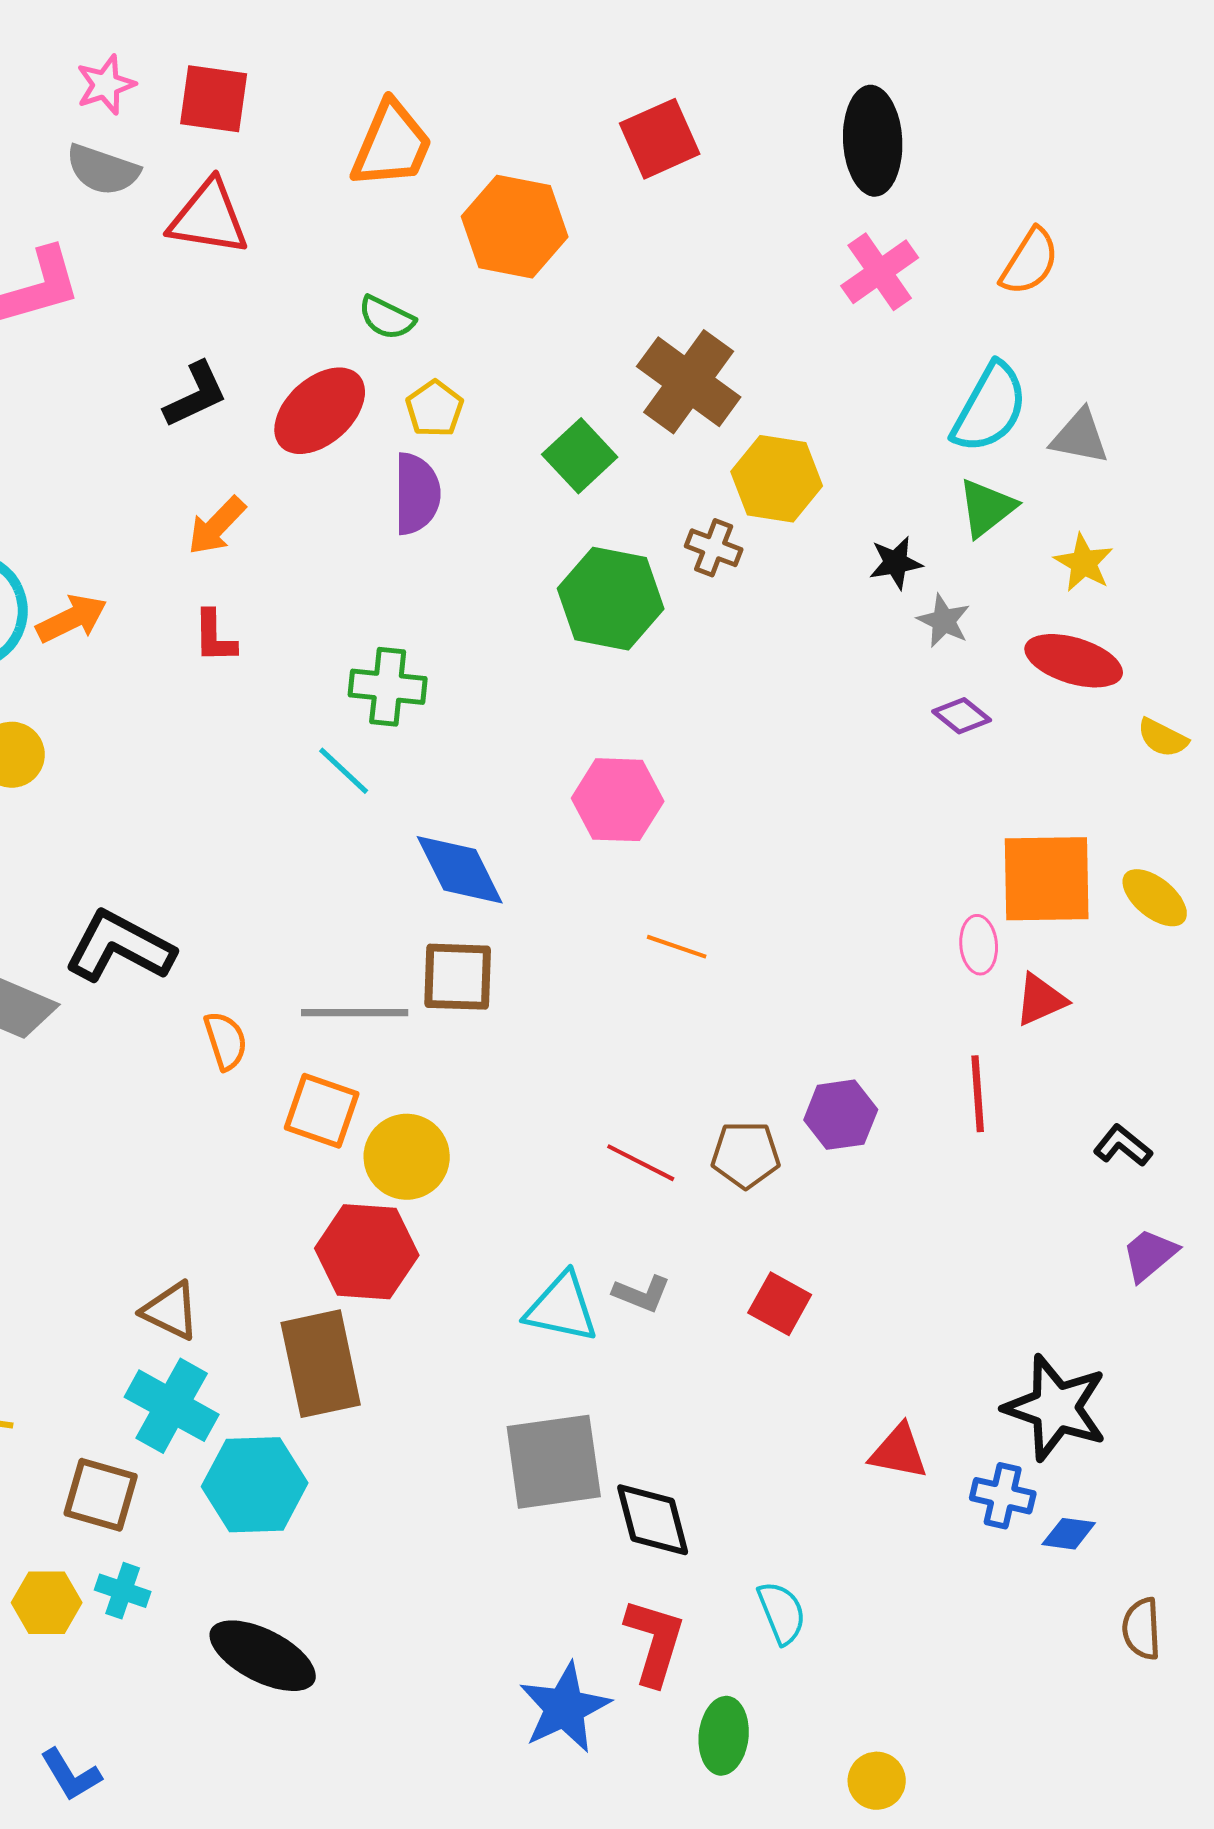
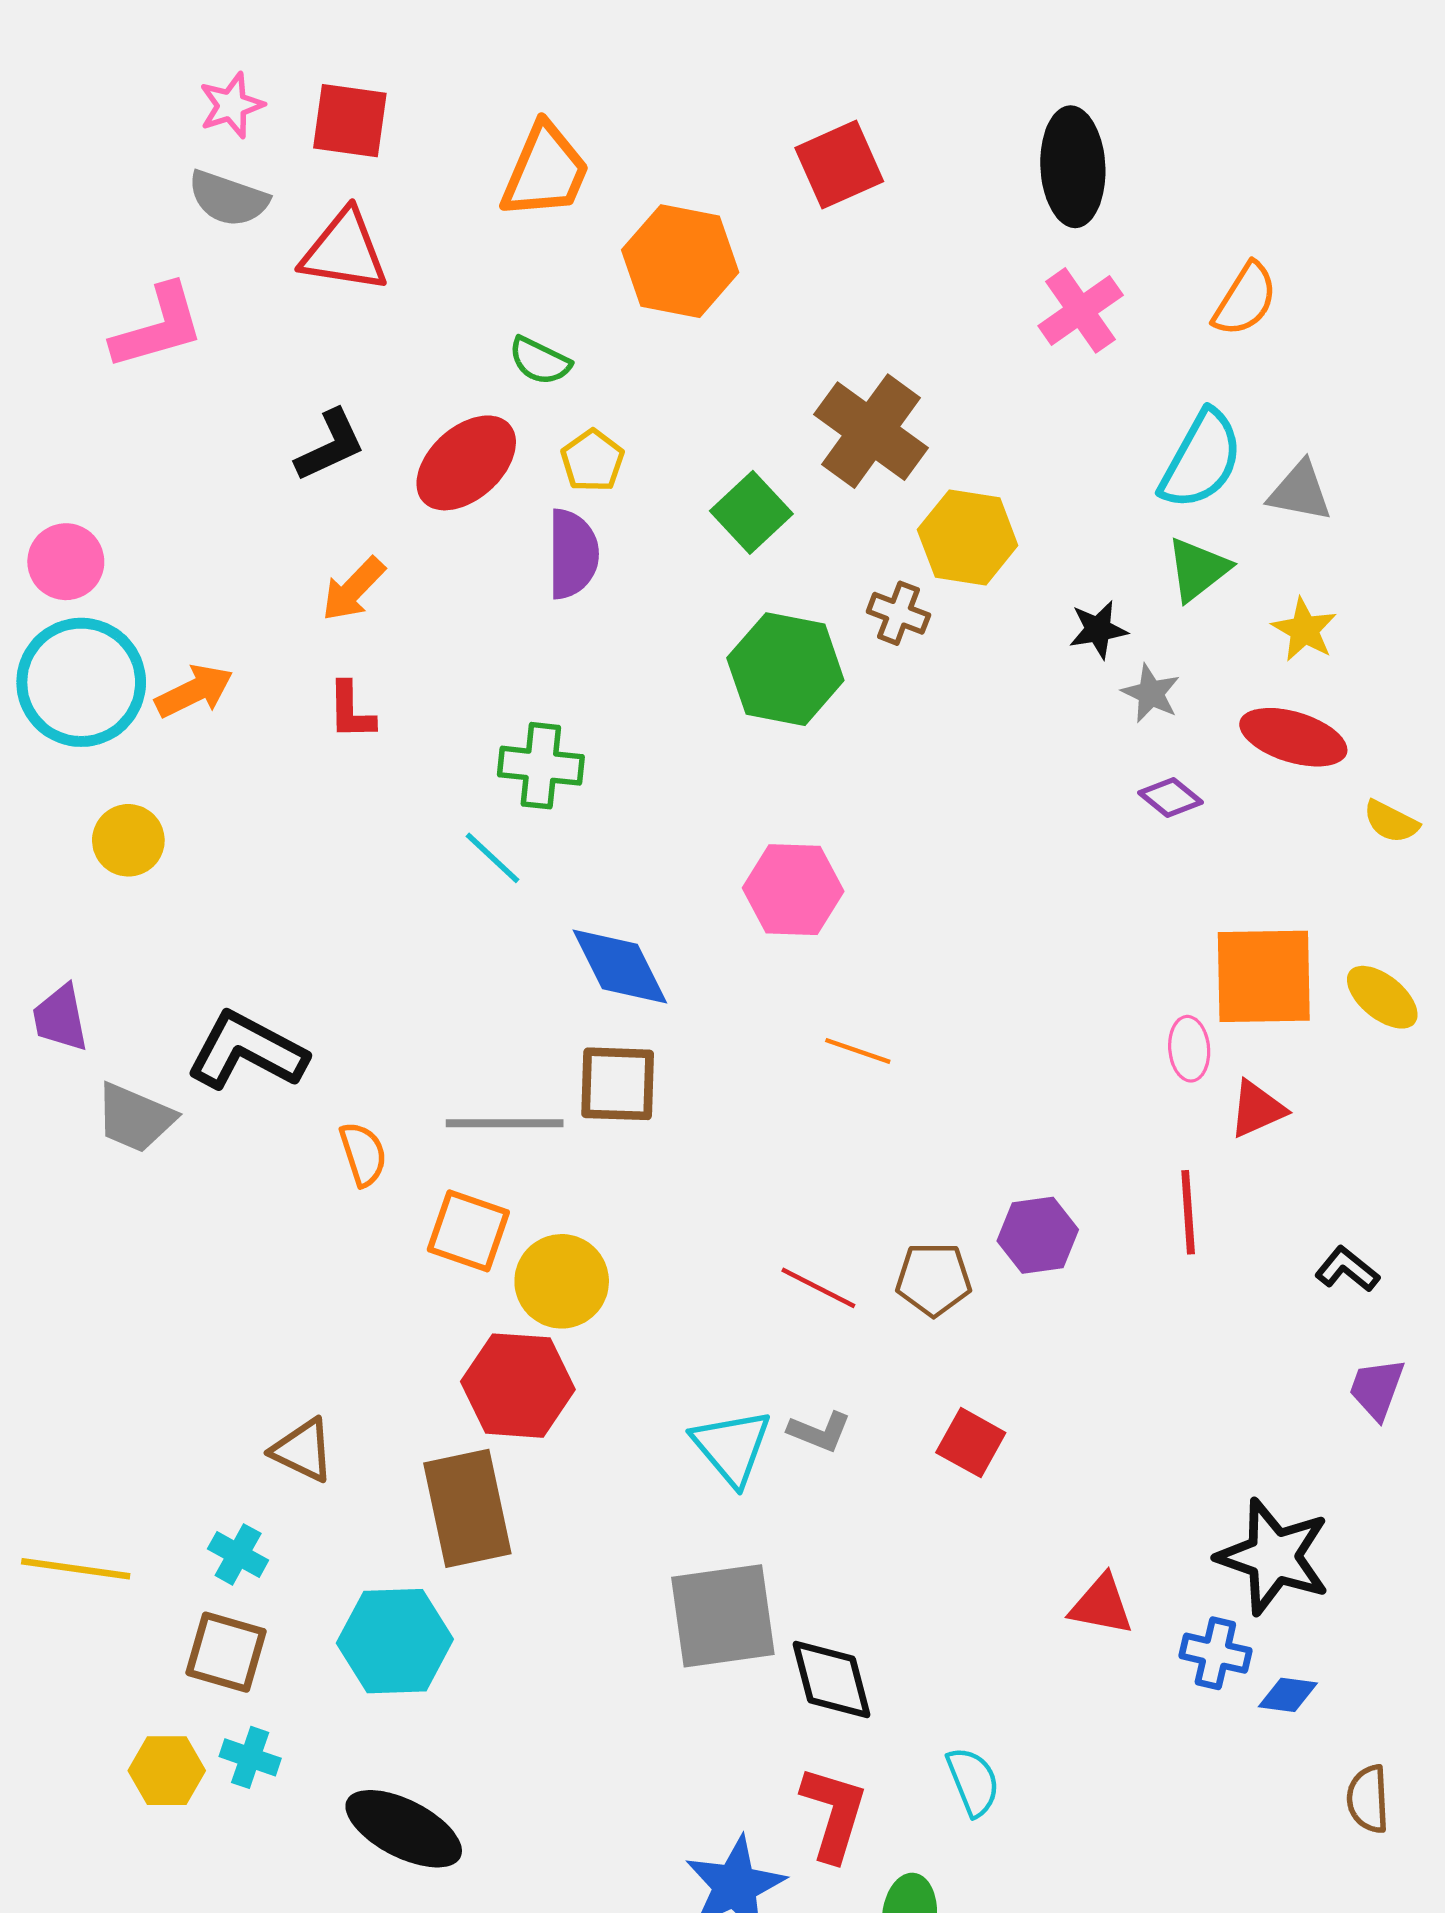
purple trapezoid: (1150, 1255) -> (1377, 1389), turned -30
cyan triangle: (562, 1308) -> (732, 1447), turned 38
cyan cross: (172, 1406) -> (238, 1554), moved, size x0.6

